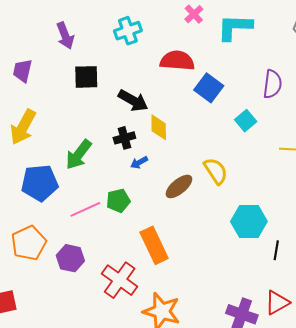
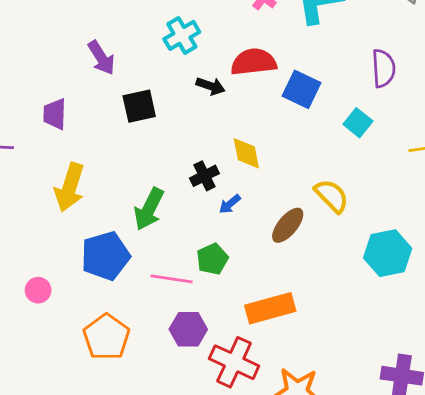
black arrow: (133, 101) -> (211, 86), moved, size x0.7
pink line: (85, 209) -> (172, 279), turned 44
orange rectangle: (154, 245) -> (270, 308), turned -69
purple hexagon: (70, 258) -> (188, 329), moved

